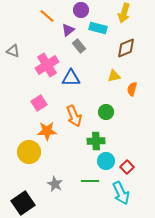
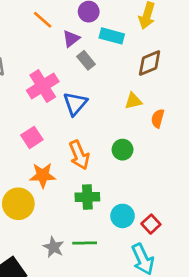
blue triangle: (71, 78) -> (75, 104), turned -48
green cross: (96, 141) -> (87, 197), moved
green line: (90, 181) -> (85, 243), moved

